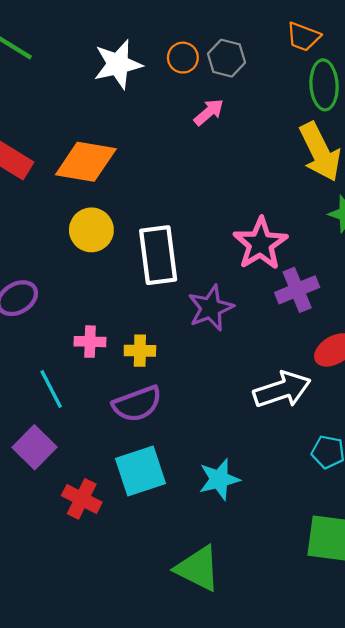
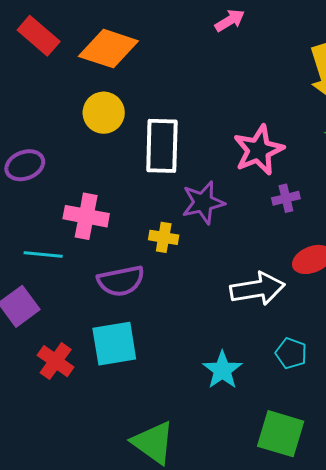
purple cross: (297, 290) -> (286, 198), size x0.7
pink cross: (90, 342) -> (86, 216), size x1.5
yellow cross: (140, 351) -> (164, 237), moved
cyan line: (51, 389) -> (43, 255), turned -66
cyan star: (219, 479) -> (222, 370), moved, turned -30

